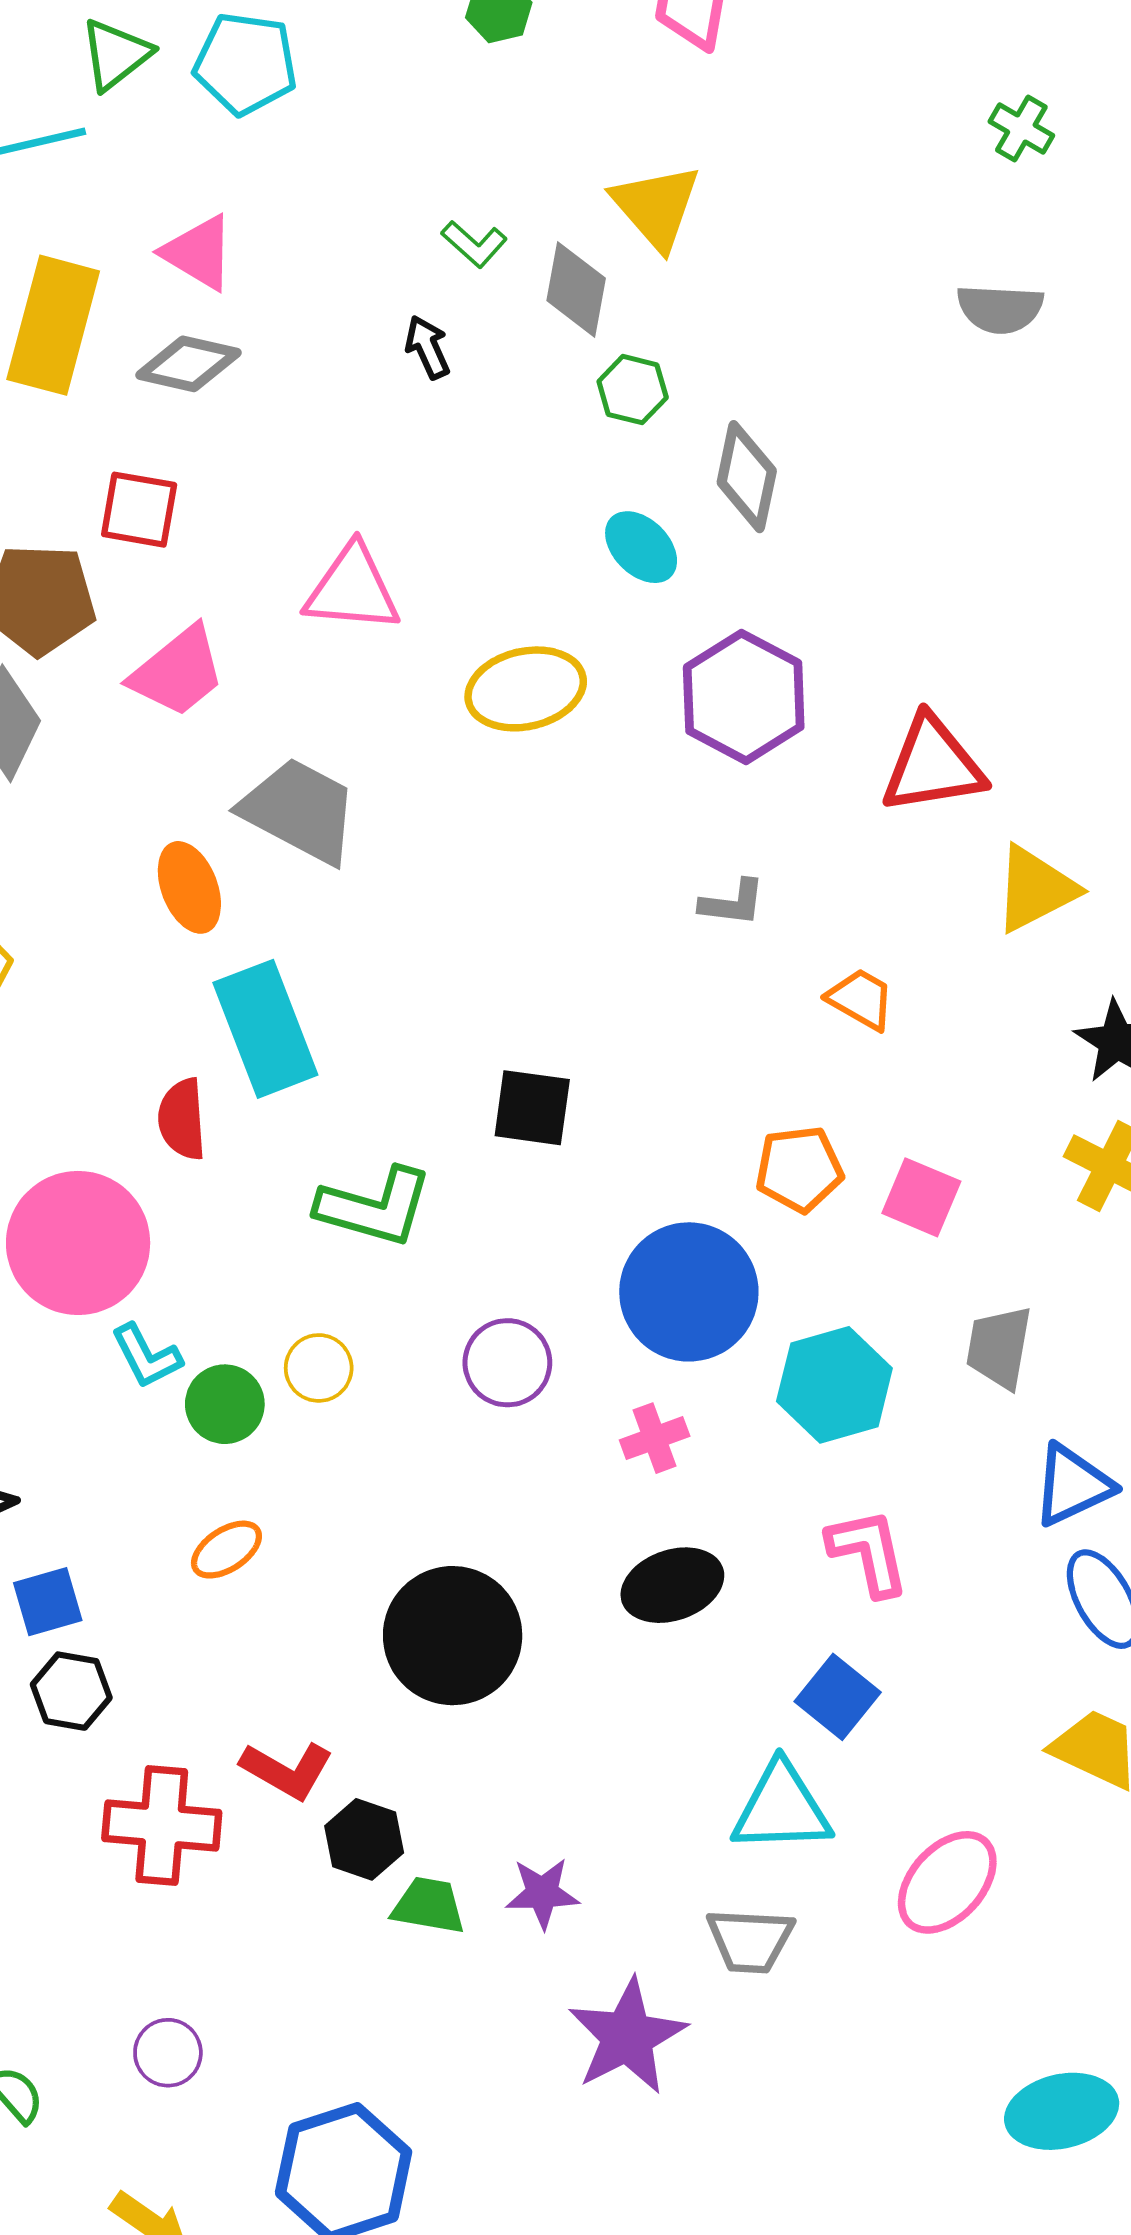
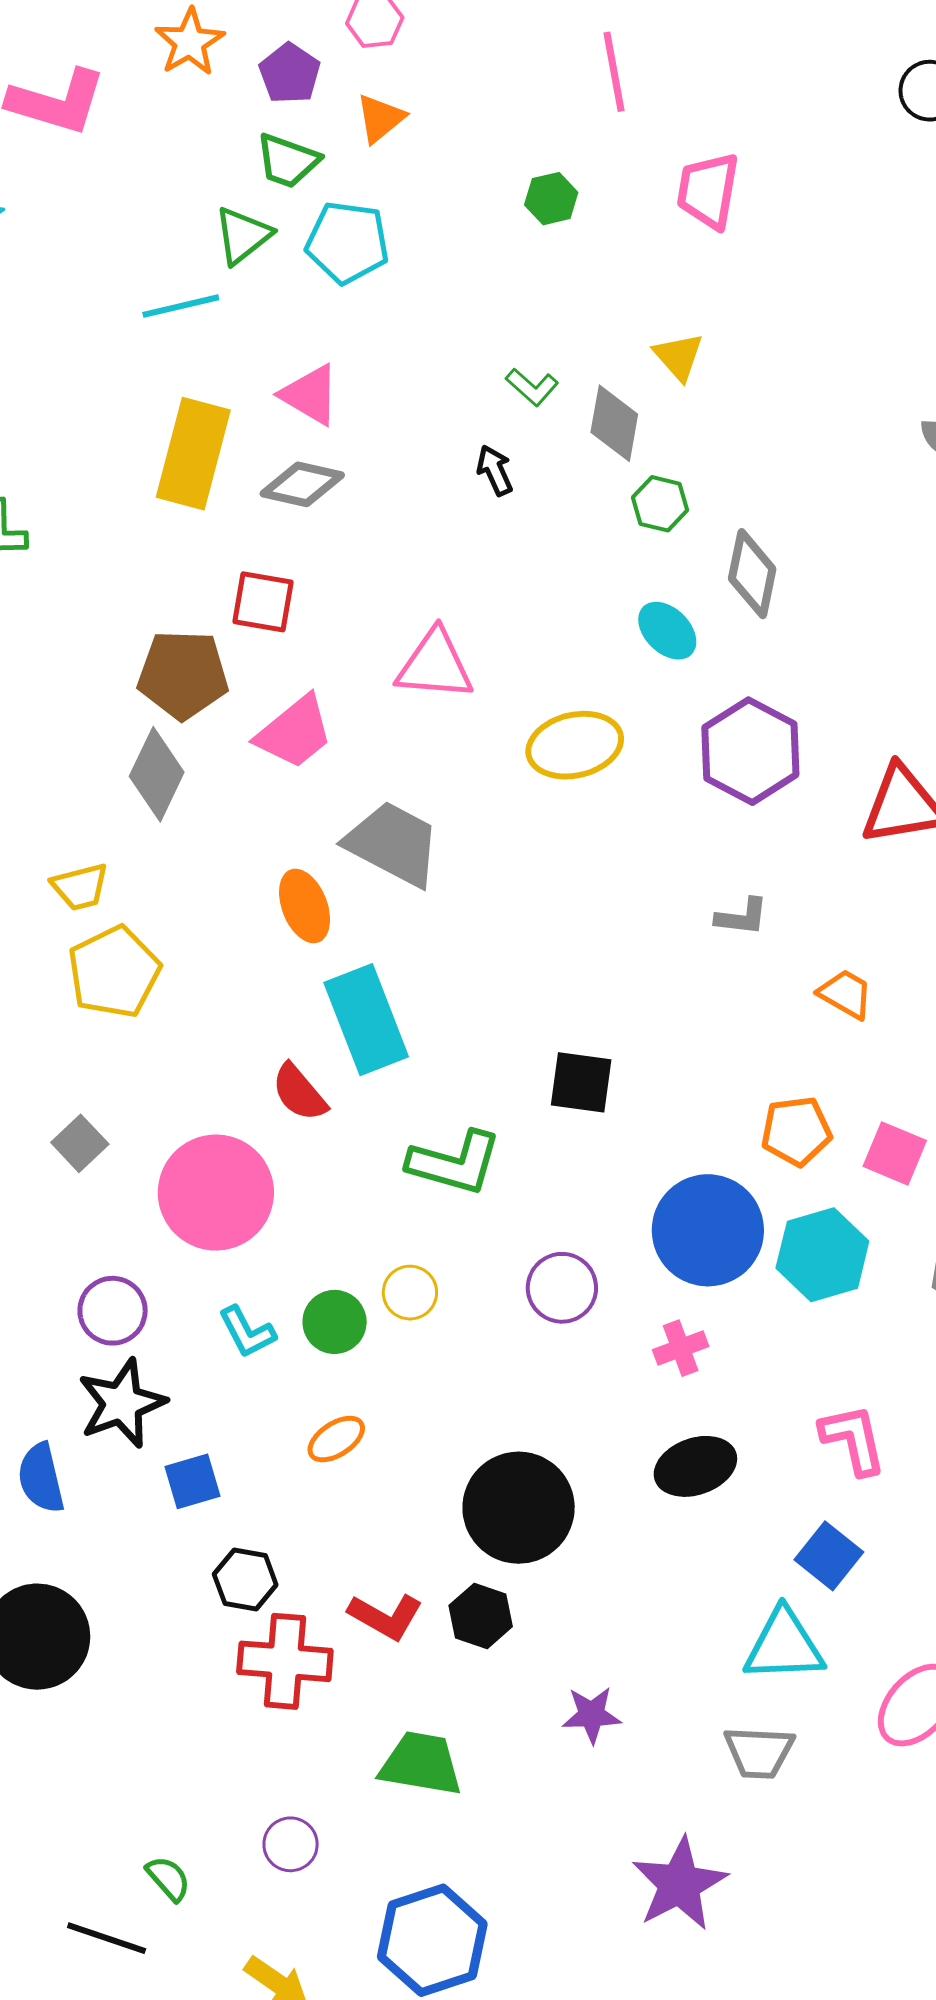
yellow triangle: (656, 207) -> (679, 357), size x0.7
red semicircle: (182, 1119) -> (299, 1093), turned -36
cyan L-shape: (146, 1356) -> (247, 1332), moved
cyan hexagon: (834, 1385) -> (822, 1255), moved
black hexagon: (71, 1691) -> (245, 1580), moved
black hexagon: (364, 1839) -> (481, 1616), moved
green trapezoid: (429, 1906) -> (421, 1764), moved, size x1.4
purple star: (627, 2037) -> (679, 1884), moved

